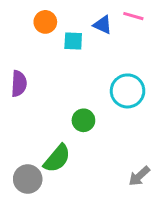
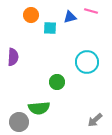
blue triangle: (103, 25) -> (70, 17), turned -40
green semicircle: (57, 158) -> (39, 108), turned 45

